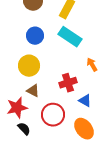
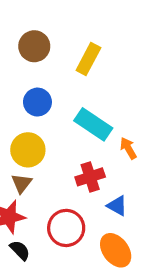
cyan rectangle: (70, 37) -> (93, 124), moved
brown triangle: (33, 91) -> (22, 183), moved, turned 40

